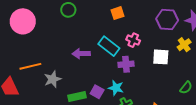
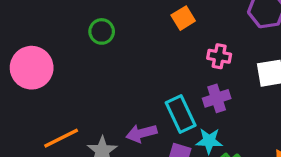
cyan rectangle: (109, 46) -> (181, 114), moved, turned 40
purple arrow: (81, 54) -> (141, 133), moved

